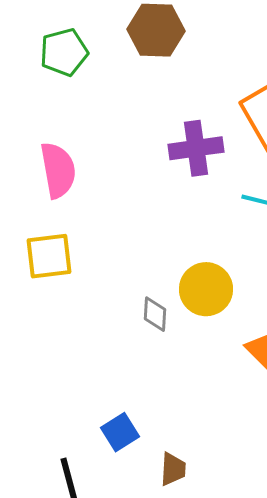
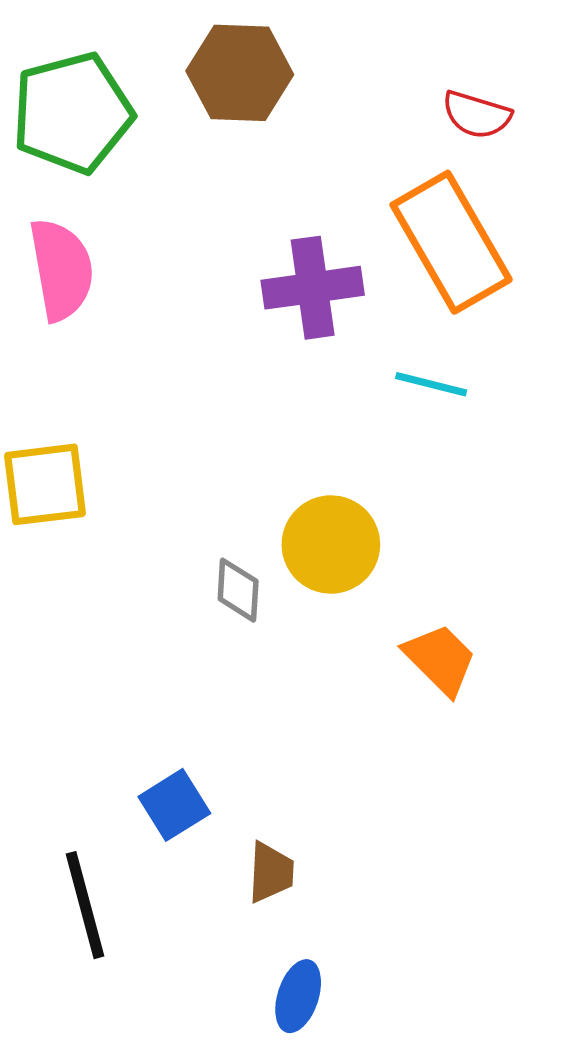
green pentagon: (64, 52) -> (72, 113), size x1.4
pink semicircle: (58, 170) -> (61, 270), moved

